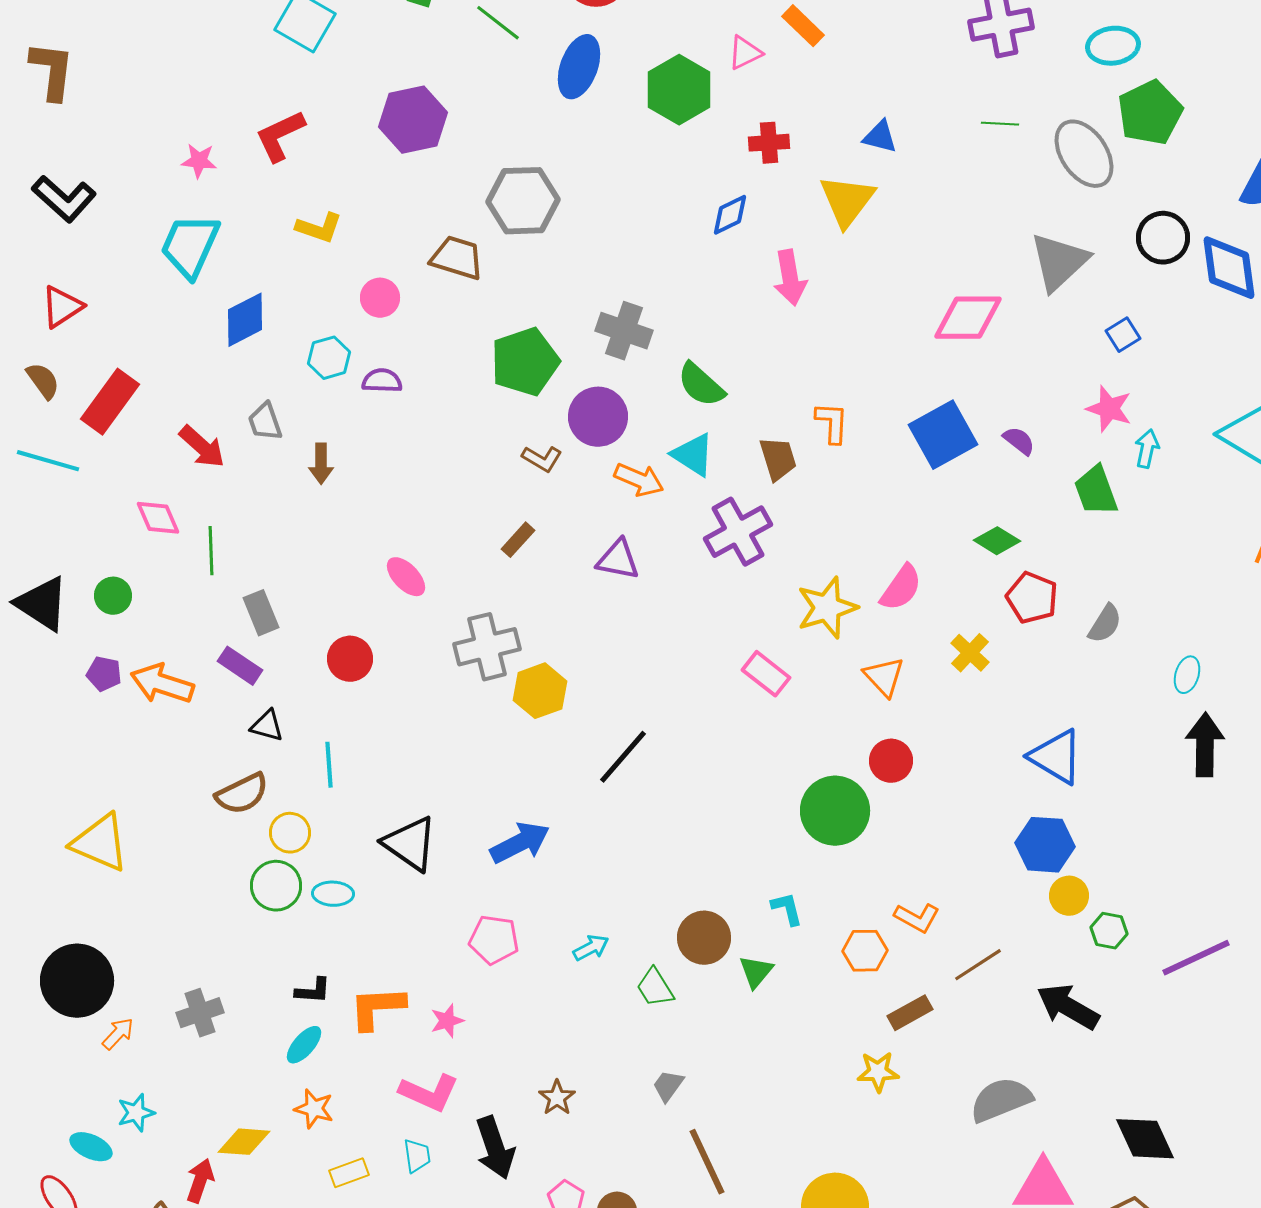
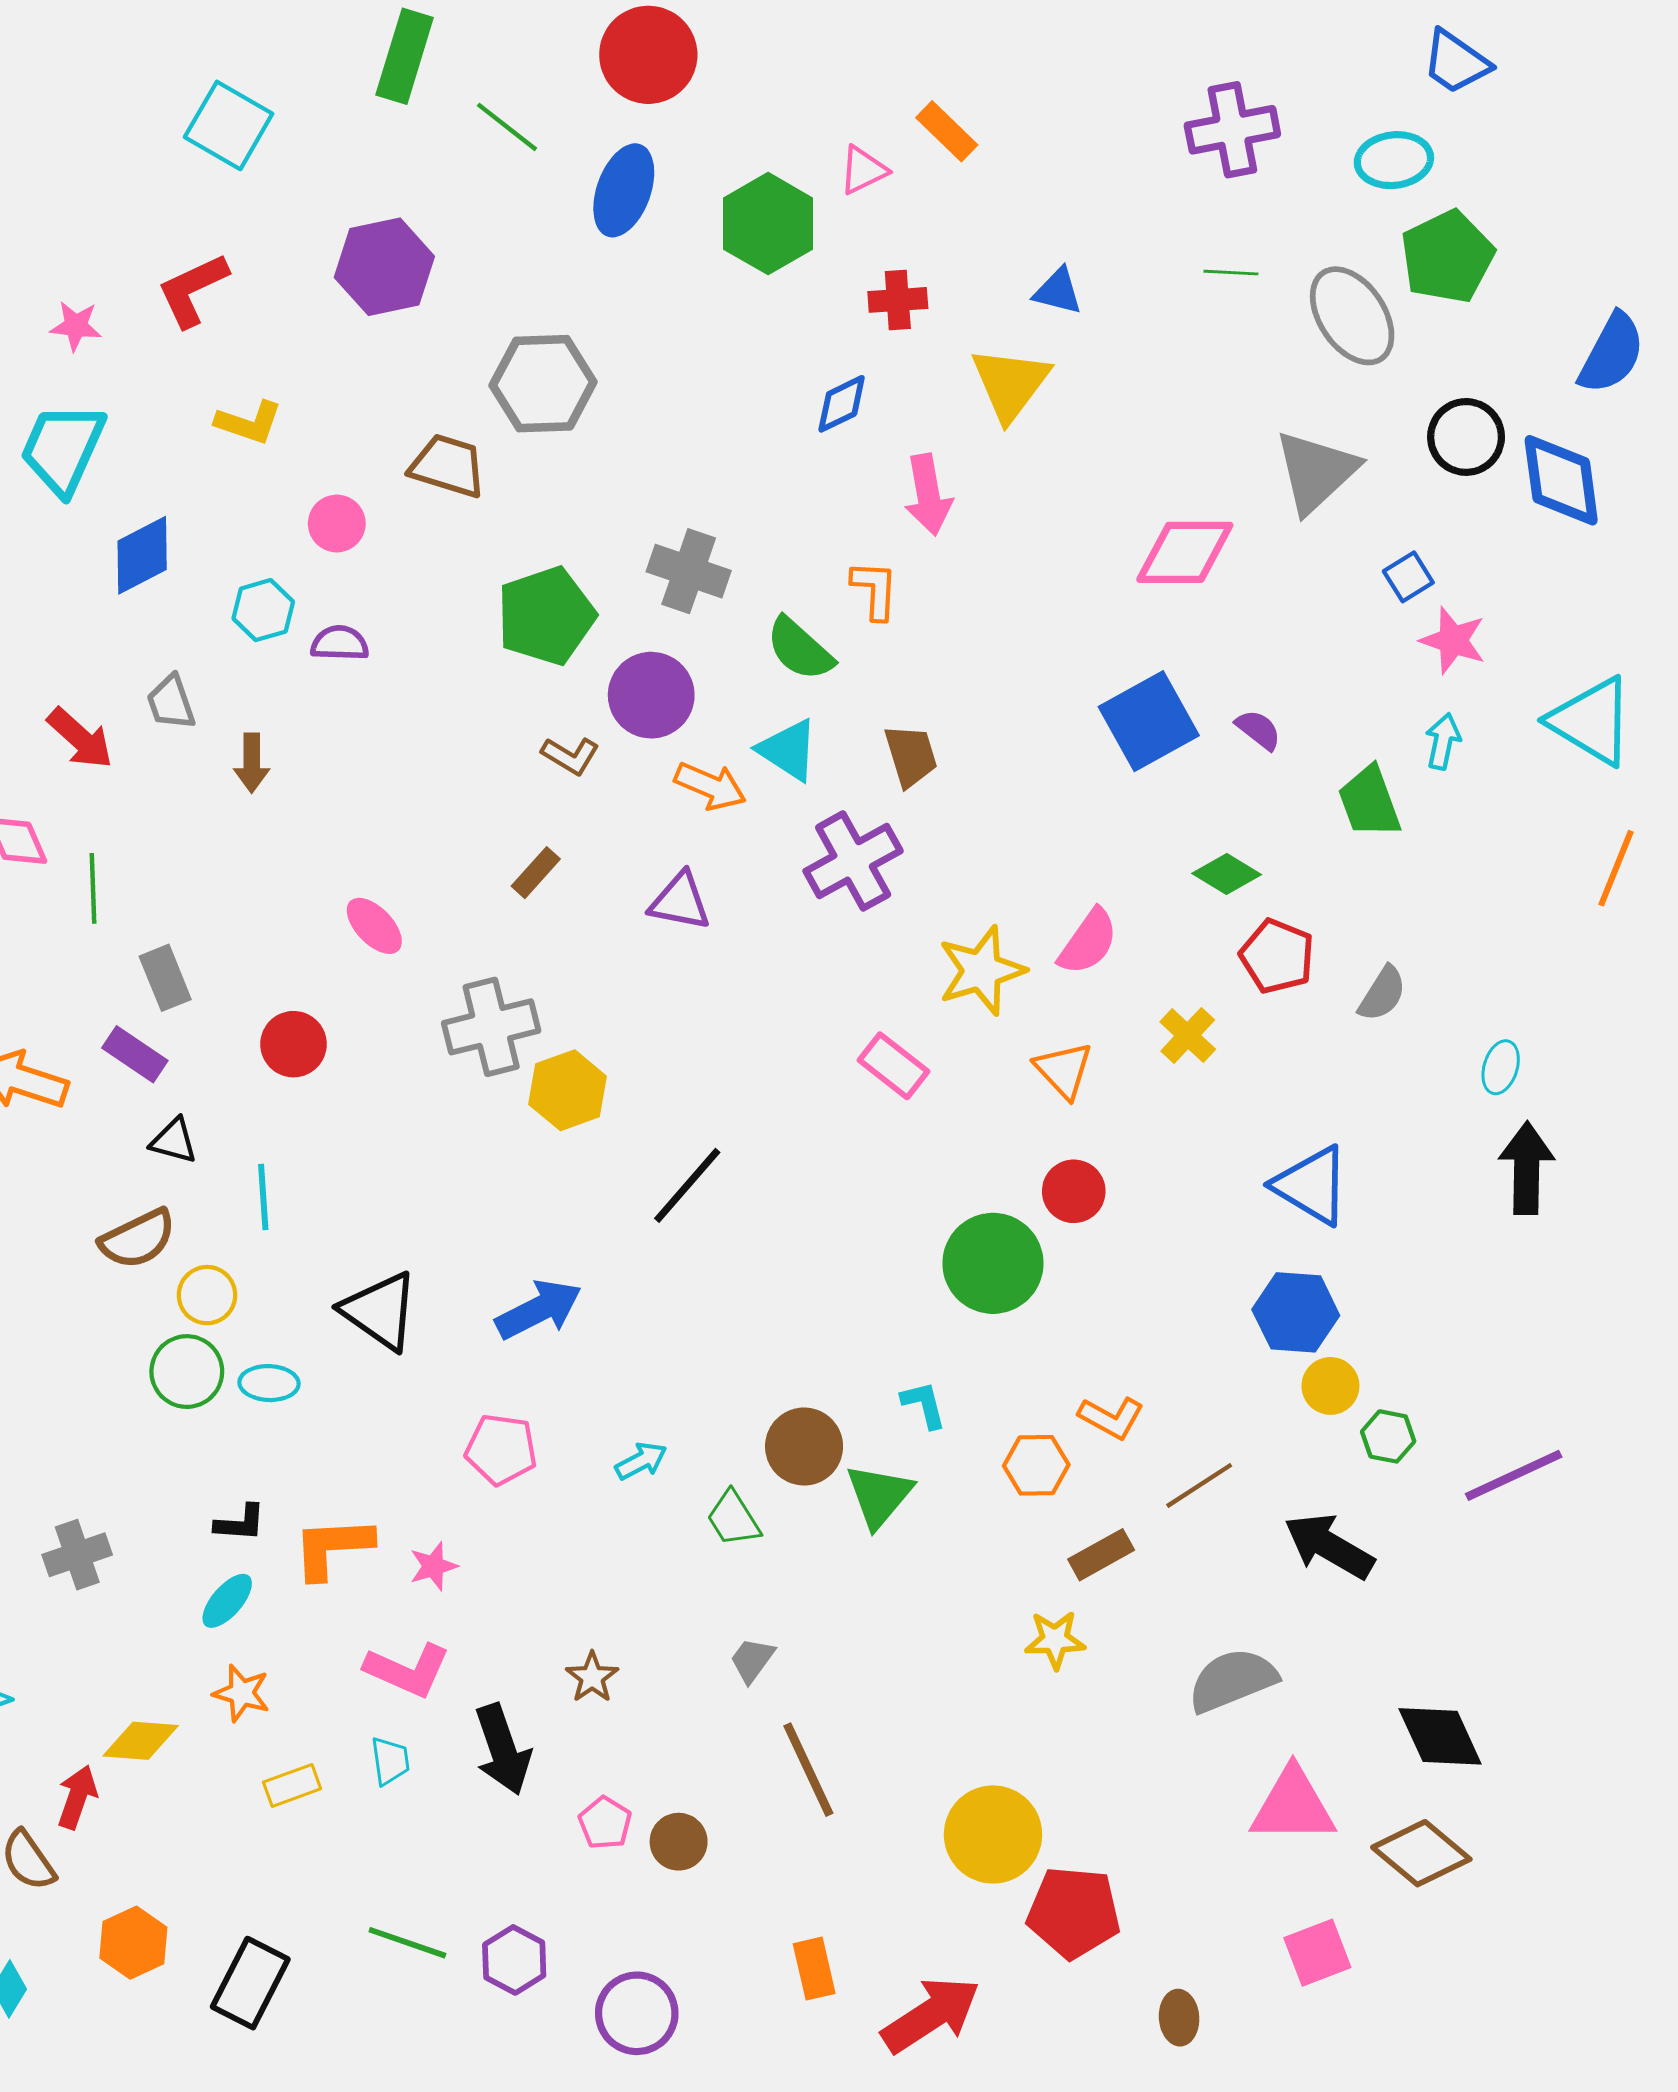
pink star: (1109, 409) -> (1453, 640), moved
orange L-shape: (832, 423) -> (875, 590), moved
green triangle: (756, 972) -> (879, 1496), size x1.4

